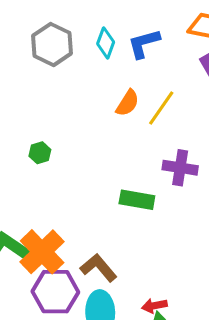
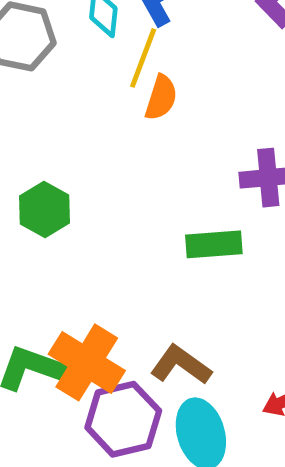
yellow line: (161, 108) -> (143, 58), moved
green hexagon: (40, 153) -> (45, 209), size x1.5

